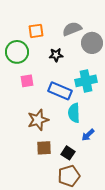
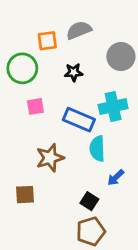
gray semicircle: (72, 29) -> (79, 30), moved
brown square: (44, 148) -> (25, 195), moved

